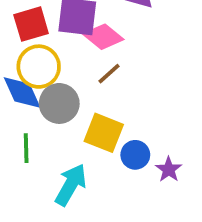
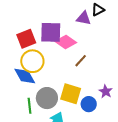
brown line: (109, 74) -> (81, 61), moved
gray circle: (59, 103) -> (47, 98), moved
purple star: (169, 169) -> (106, 91), moved

